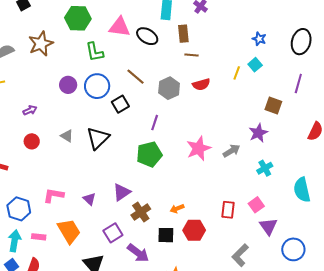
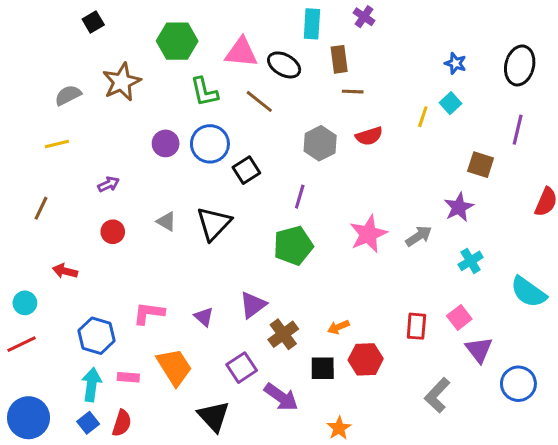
brown line: (135, 77) -> (259, 101), moved
cyan semicircle: (302, 190) -> (528, 292), turned -40

